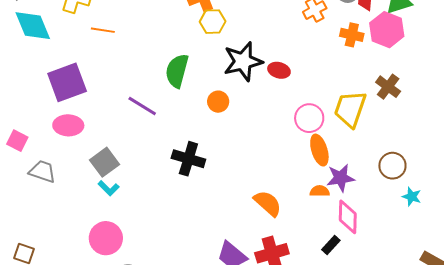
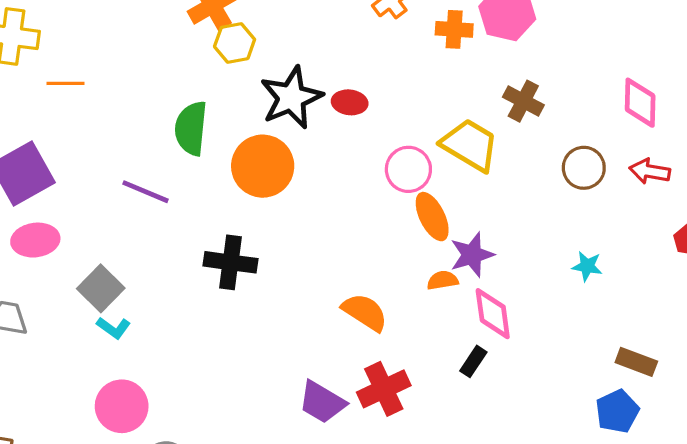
orange circle: (218, 102) -> (263, 166), size x1.8
yellow trapezoid: (350, 109) -> (470, 145), turned 111
brown circle: (392, 166) -> (584, 168), moved

